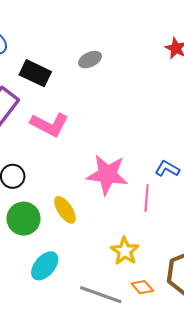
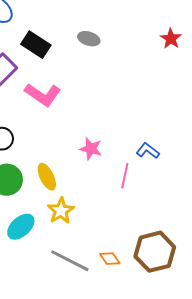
gray ellipse: (90, 60) -> (89, 39), turned 35
pink star: (107, 174) -> (91, 149), size x0.6
yellow star: (125, 251) -> (61, 211), moved

